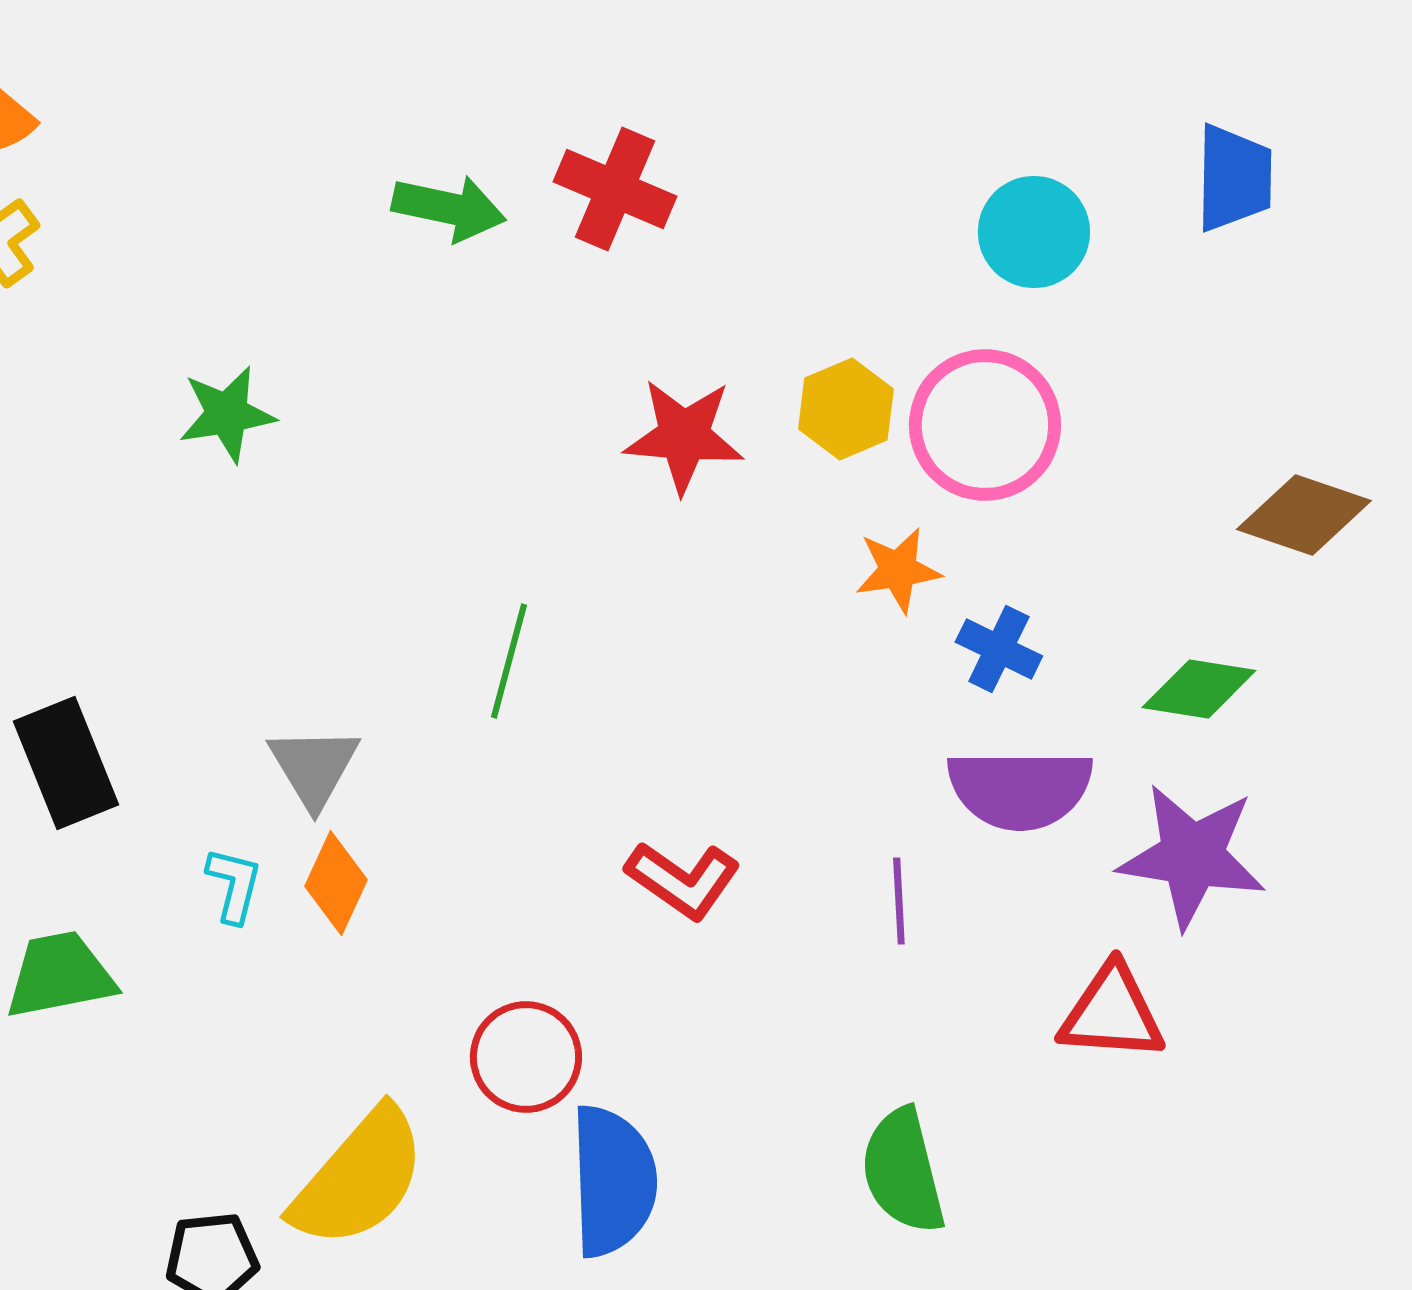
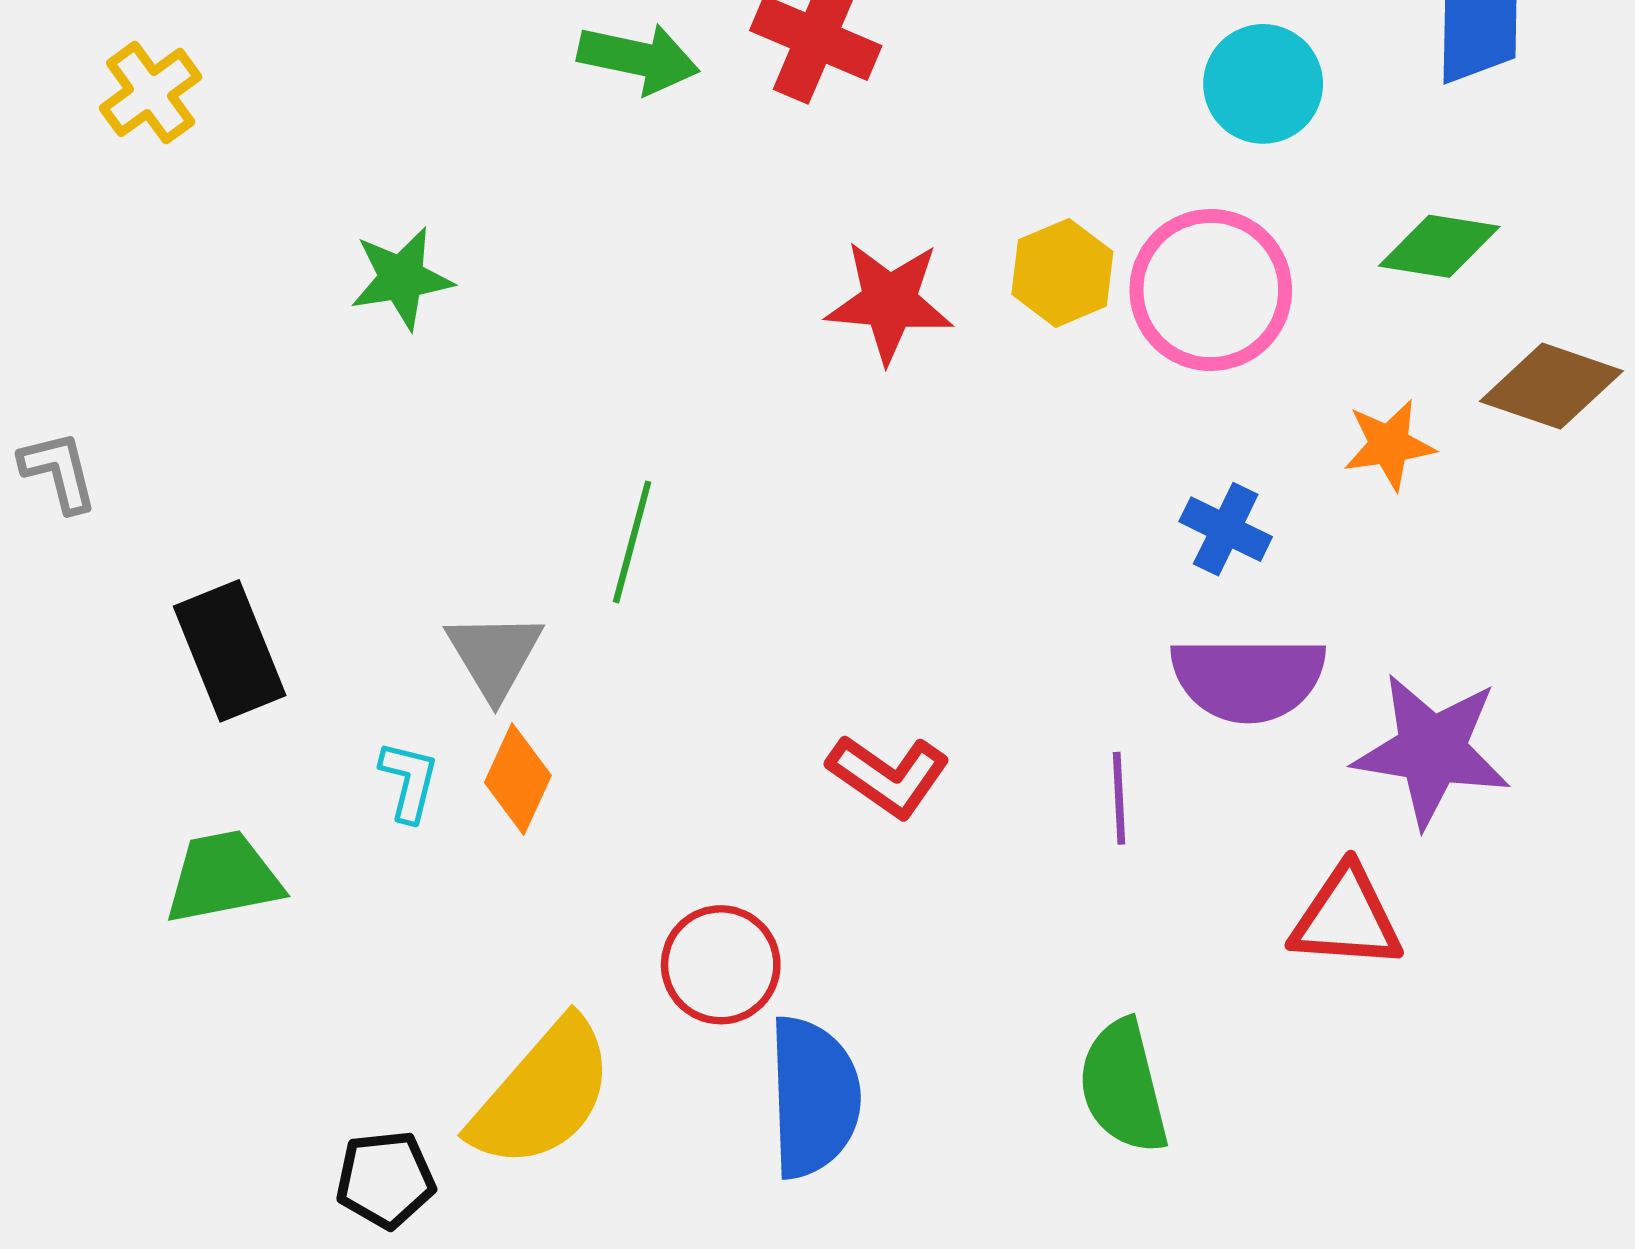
orange star: (898, 570) -> (1389, 445), moved
green line: (509, 661) -> (632, 542), moved
green diamond: (1199, 689) -> (1439, 246), moved

